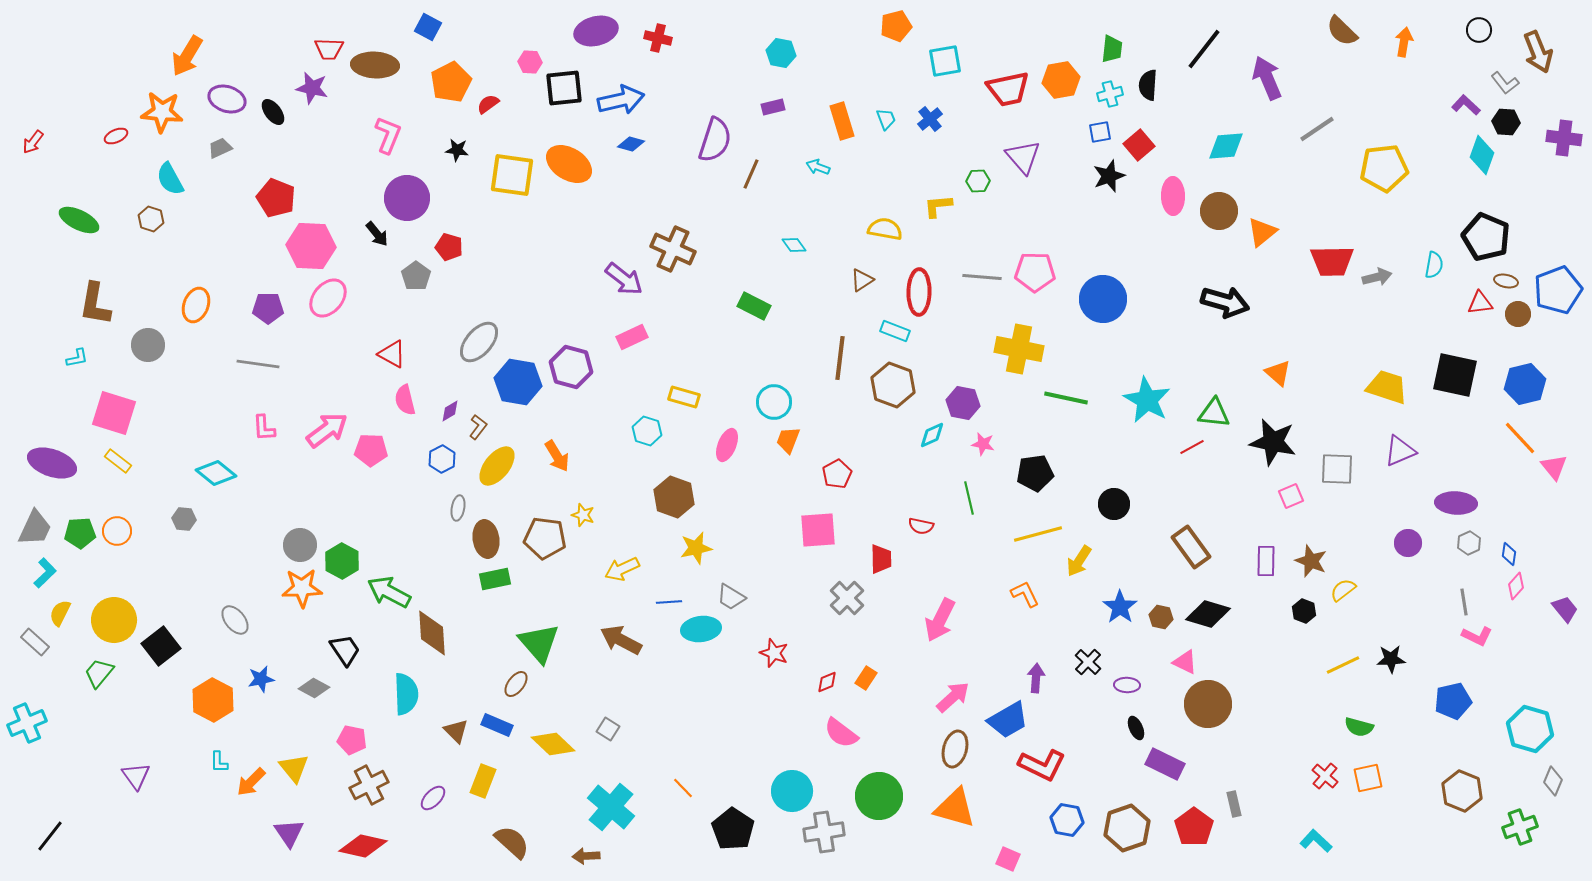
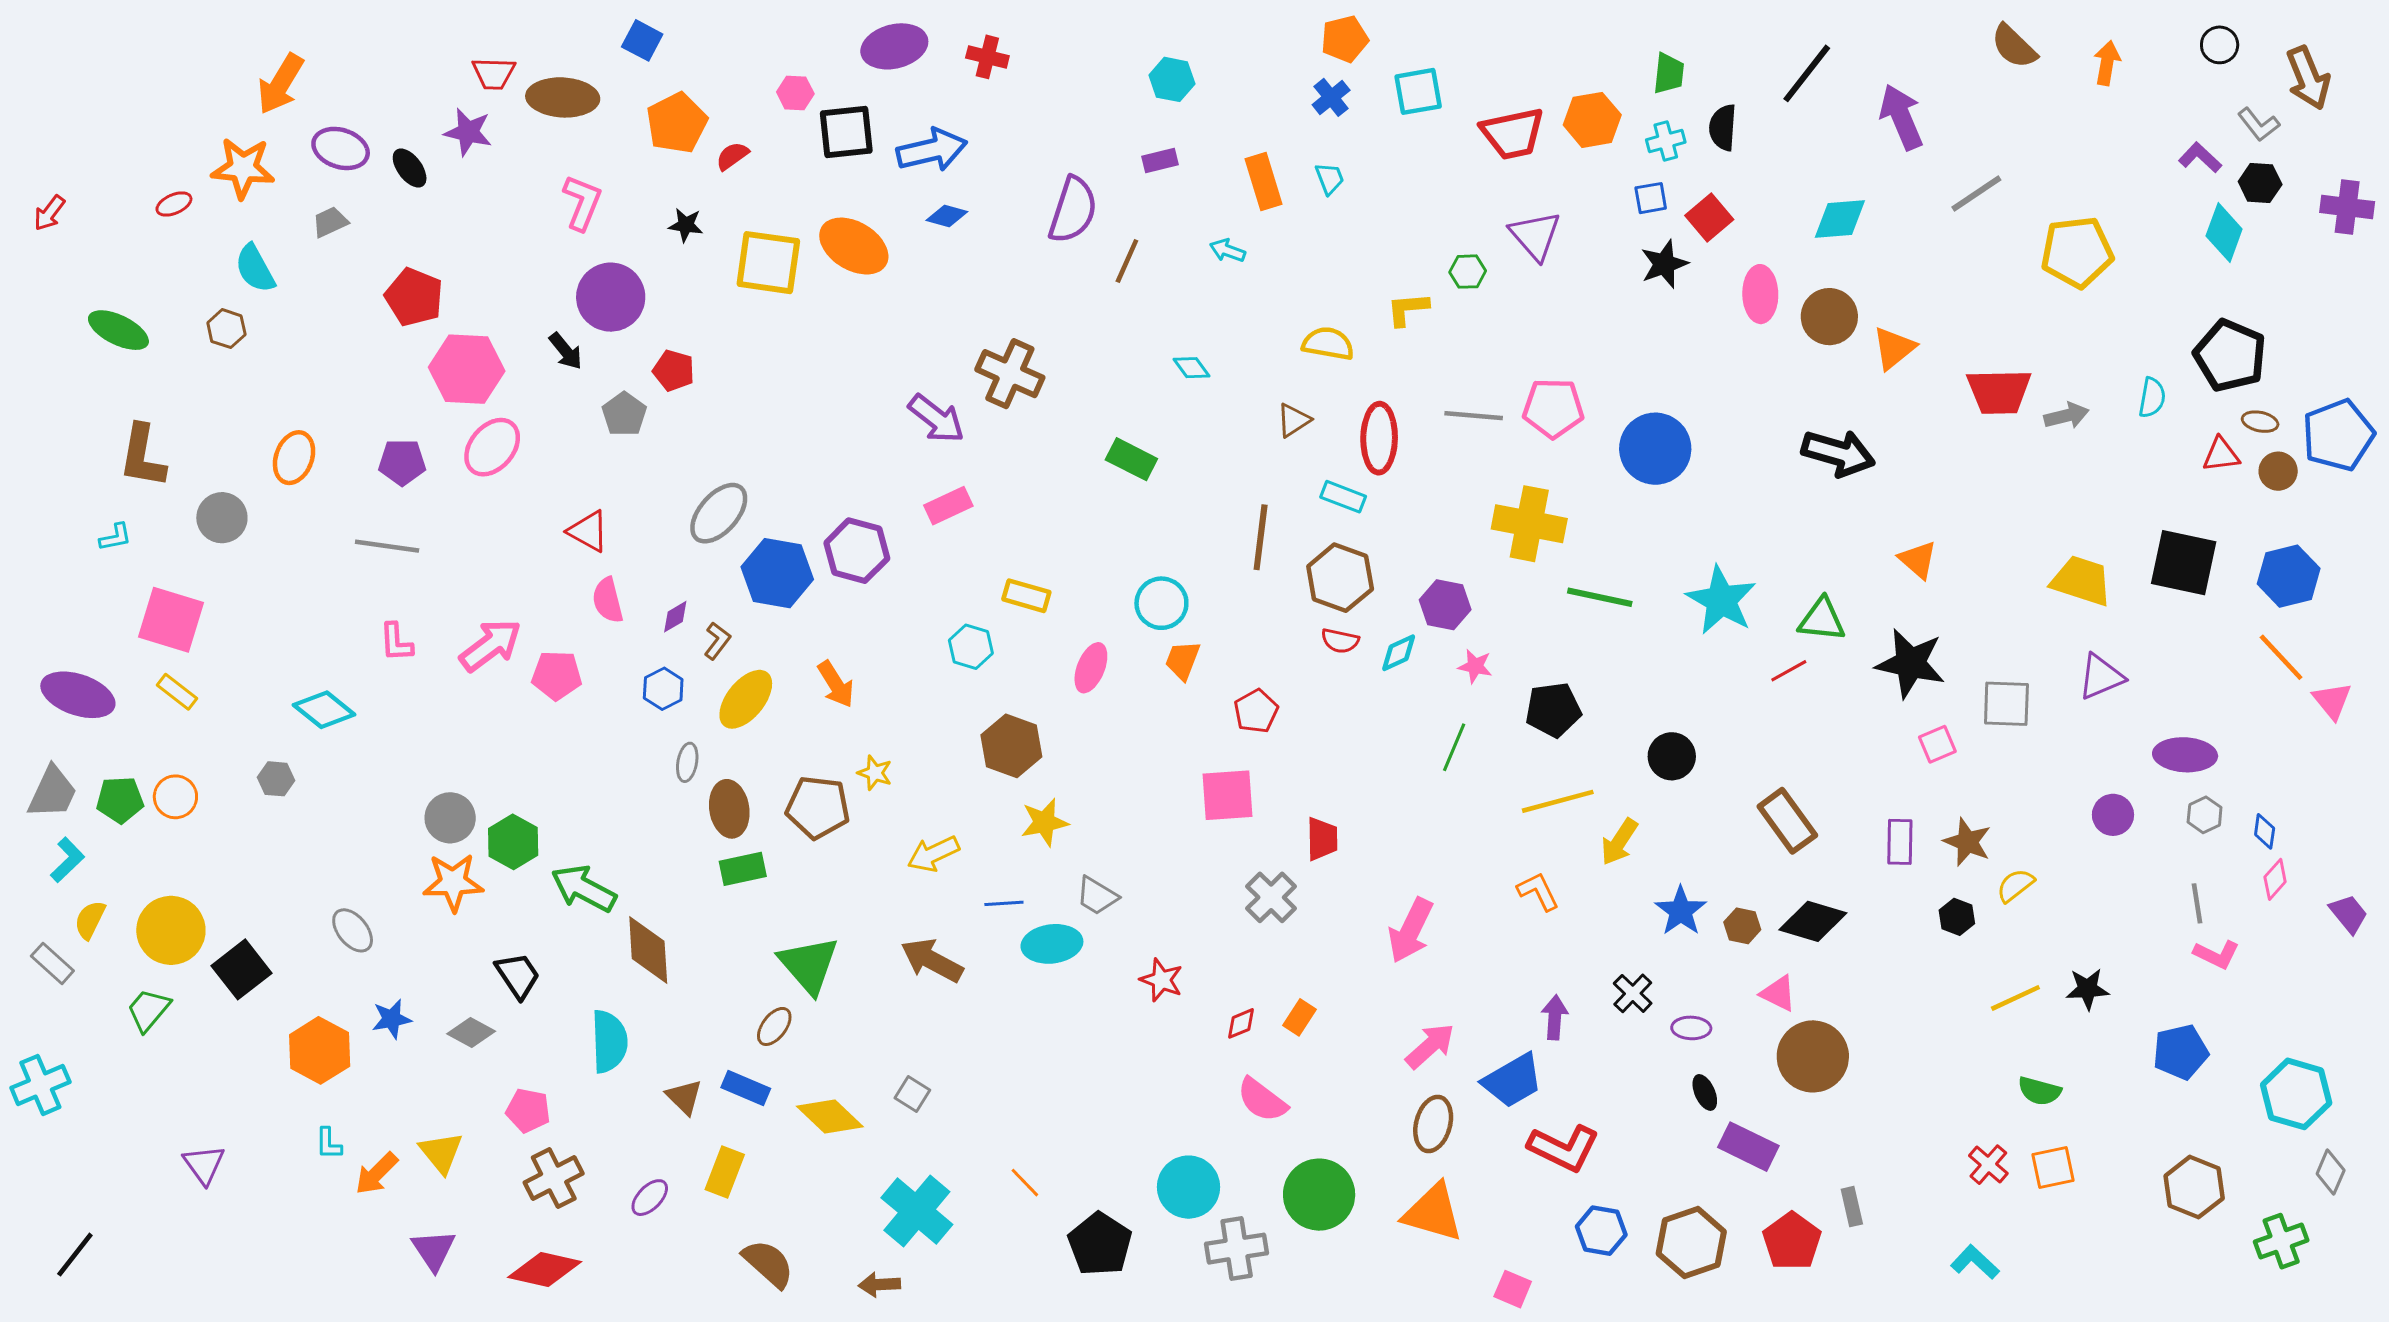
blue cross: (930, 119) -> (1331, 97), moved
green line: (969, 498) -> (1454, 747), turned 36
red semicircle: (921, 526) -> (1340, 641), moved

